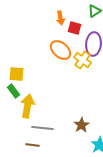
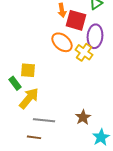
red square: (74, 28) -> (76, 20), size x1.5
yellow square: (16, 74) -> (28, 70), moved
yellow arrow: (28, 106) -> (29, 98), turned 30

